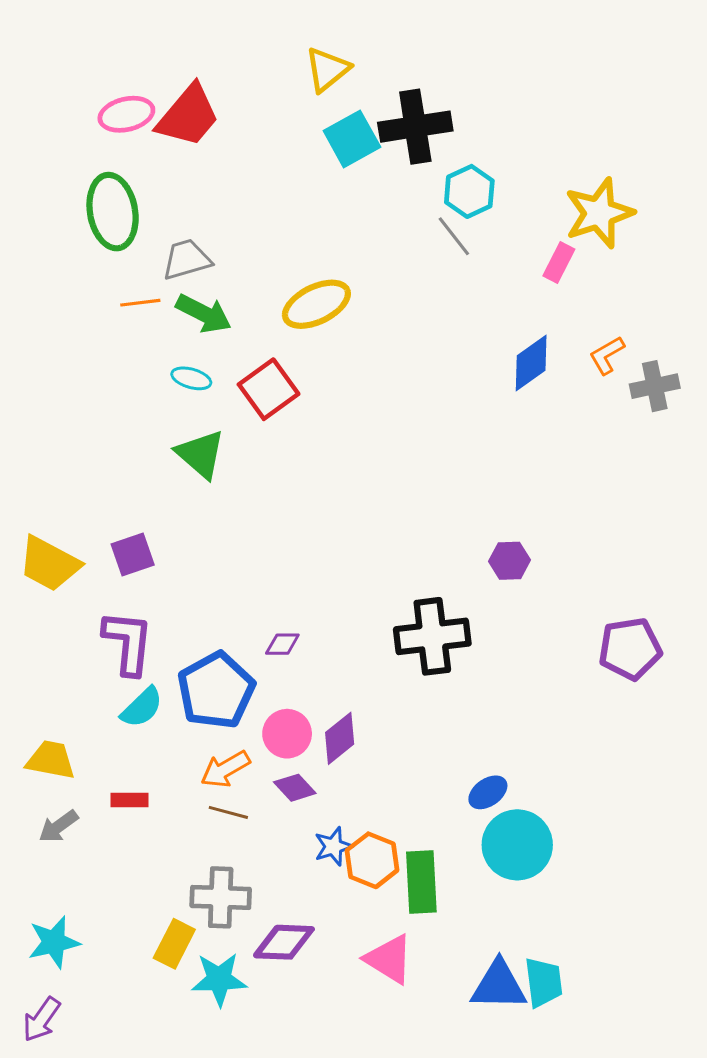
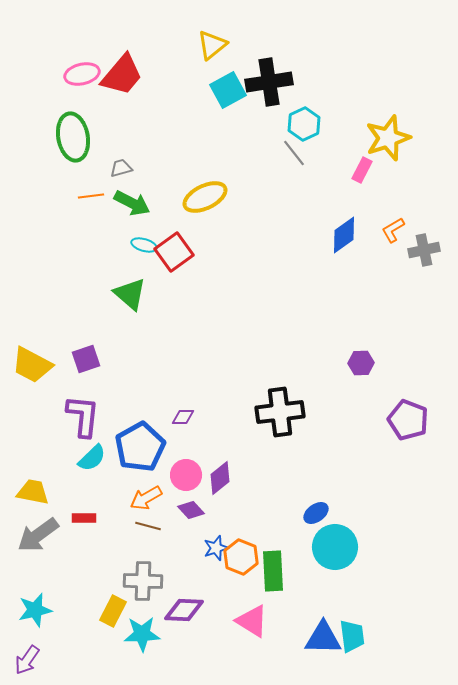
gray trapezoid: (187, 259) -> (121, 168), size x0.7
cyan ellipse: (191, 378) -> (144, 245), moved
purple hexagon: (510, 561) -> (361, 363), moved
purple pentagon: (630, 649) -> (408, 420), turned 30
gray arrow: (58, 826) -> (38, 535), size x1.6

